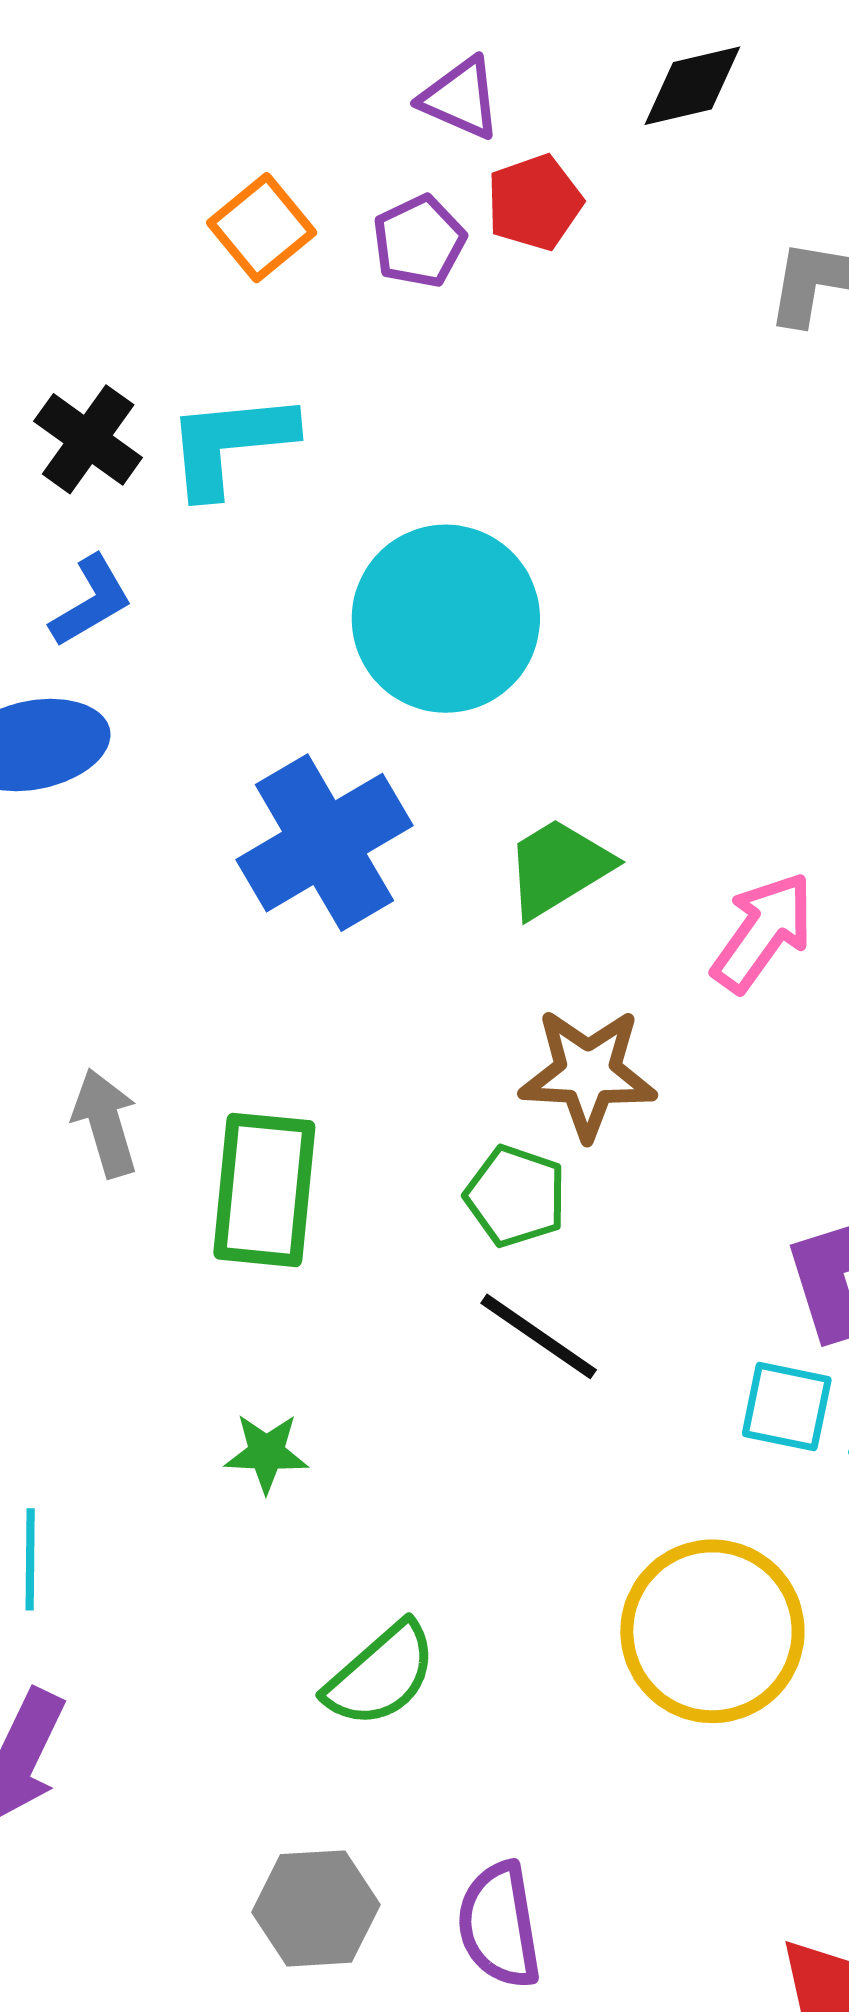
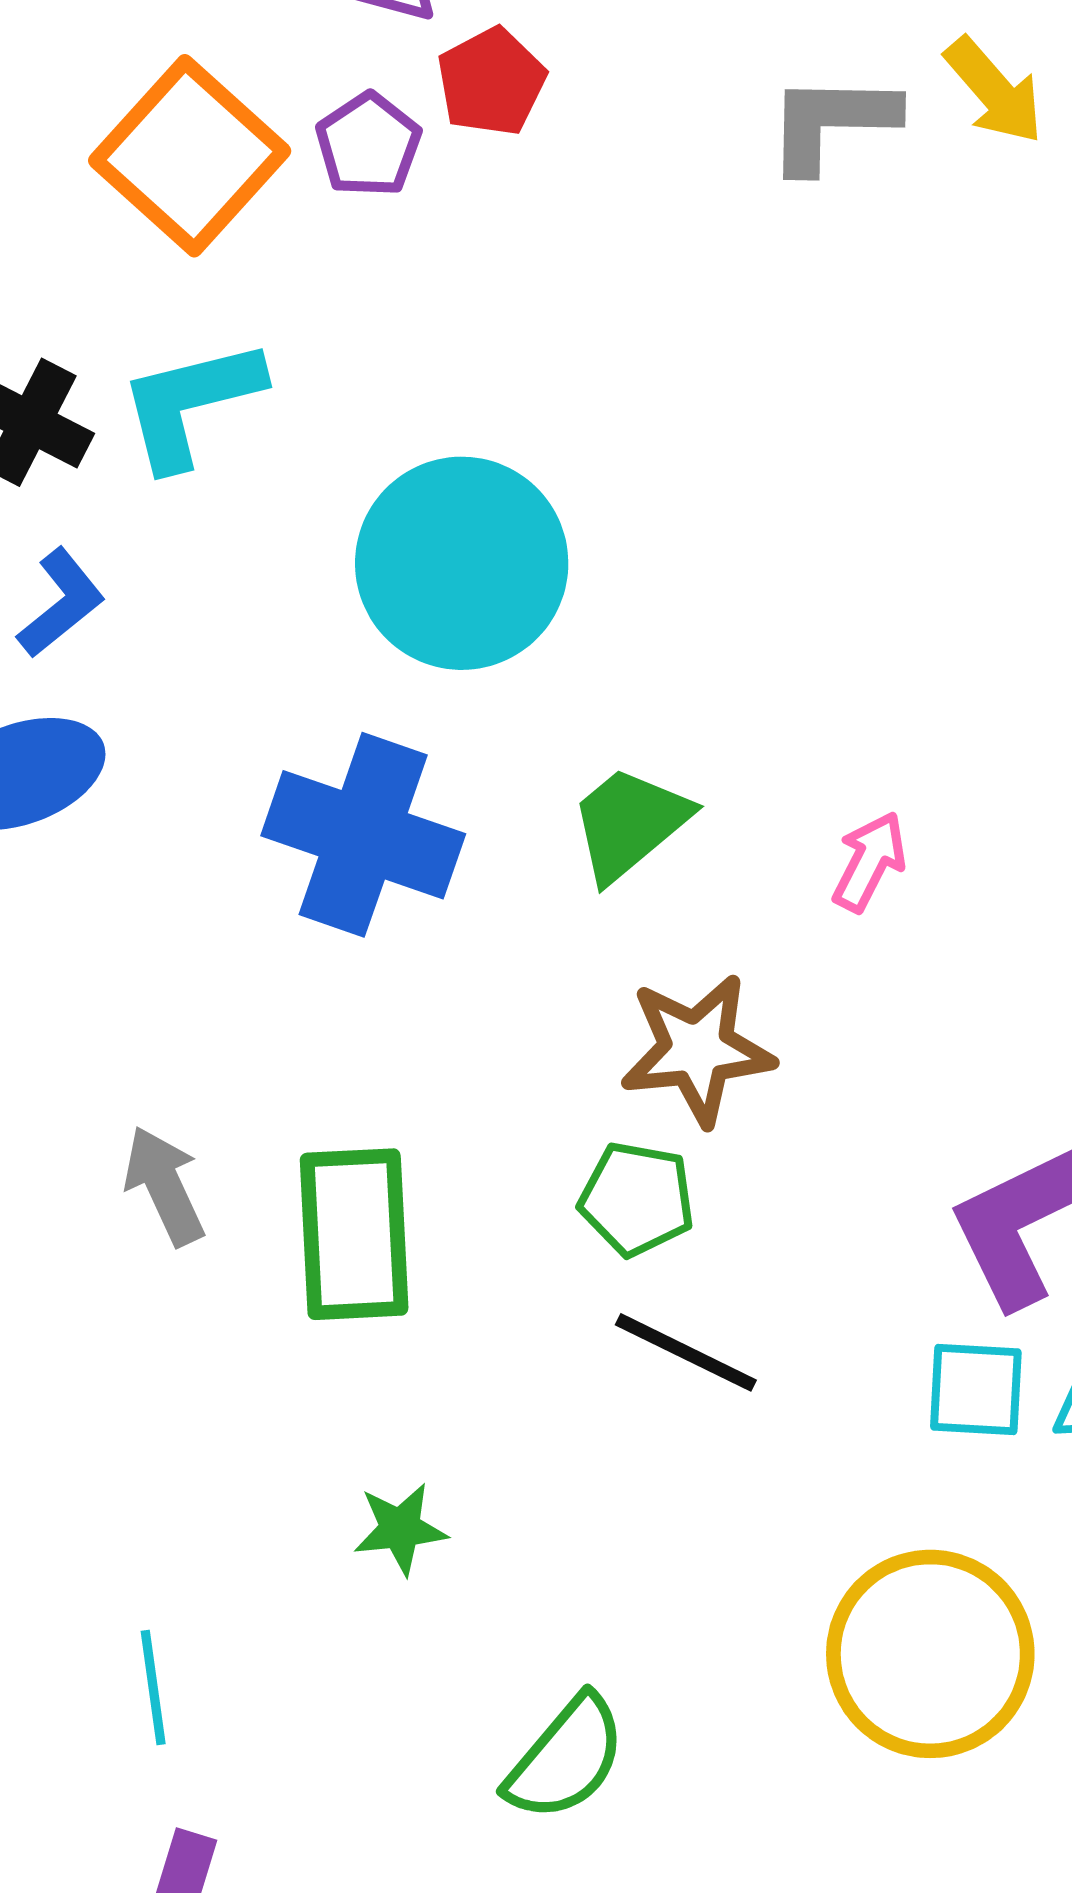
orange square: (262, 228) -> (190, 156), size x1.6
blue cross: (324, 843) -> (363, 835), turned -32
pink arrow: (763, 932) -> (869, 862), size x0.7

